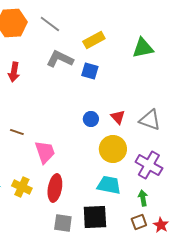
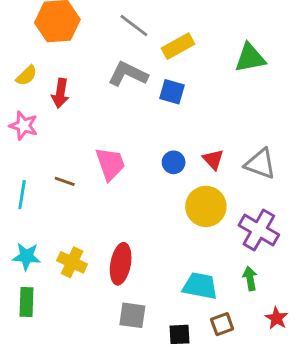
gray line: (50, 24) -> (134, 26), moved
pink trapezoid: (45, 152) -> (110, 164), moved
cyan trapezoid: (109, 185) -> (200, 286), moved
black square: (95, 217) -> (179, 334), moved, size x0.6
brown square: (139, 222) -> (222, 324), moved

